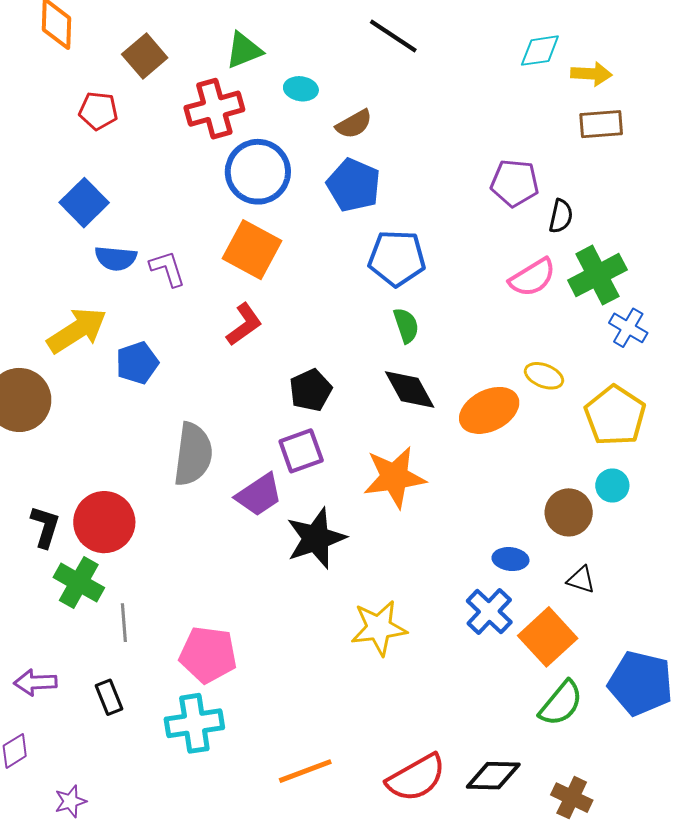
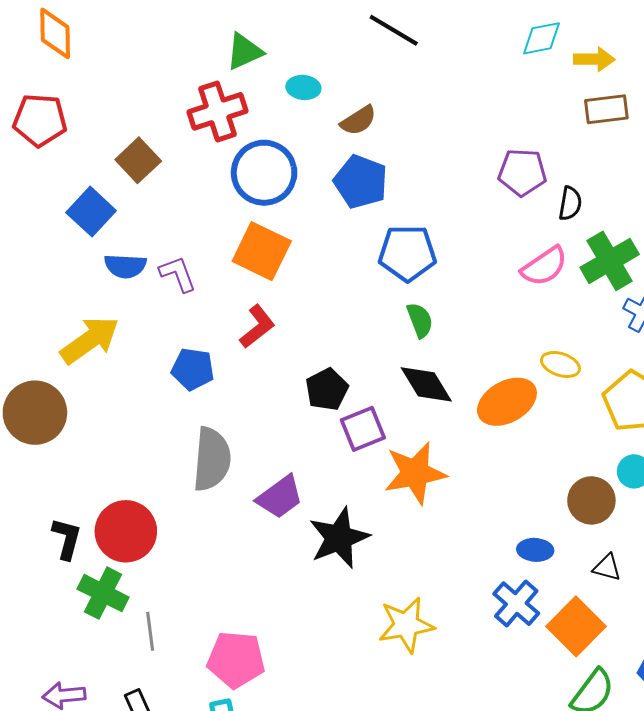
brown square: (145, 56) -> (138, 160), moved
red pentagon: (98, 111) -> (40, 120), moved, size x1.4
blue pentagon: (137, 363) -> (193, 369), moved, turned 30
purple square: (301, 451) -> (363, 429), moved

